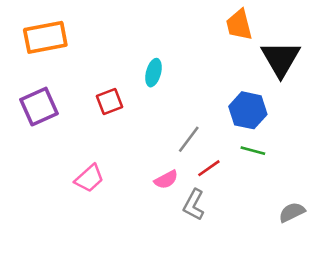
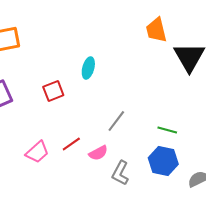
blue hexagon: (248, 110) -> (163, 161), moved
red line: (209, 168) -> (71, 144), moved

